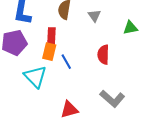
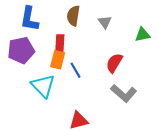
red semicircle: (103, 55) -> (114, 63), turned 30
gray L-shape: (112, 99) -> (124, 93), moved

